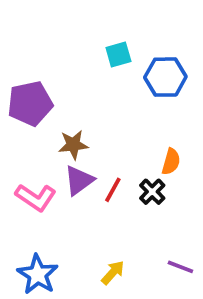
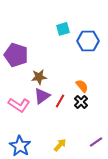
purple pentagon: (30, 103) -> (16, 55), turned 30
orange semicircle: (171, 162) -> (82, 86), moved, turned -56
purple line: (180, 267) -> (96, 142), turned -56

